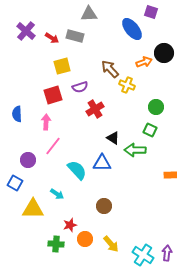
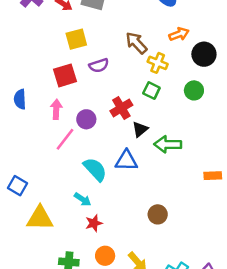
black circle: (164, 53) -> (204, 54), moved
red cross: (95, 109) -> (121, 108), moved
green square: (150, 130) -> (151, 90), moved
black triangle: (113, 138) -> (140, 129), turned 48
purple circle: (28, 160) -> (86, 119), moved
cyan arrow: (57, 194) -> (83, 199), moved
brown circle: (104, 206) -> (158, 214), moved
red star: (70, 225) -> (94, 223), moved

